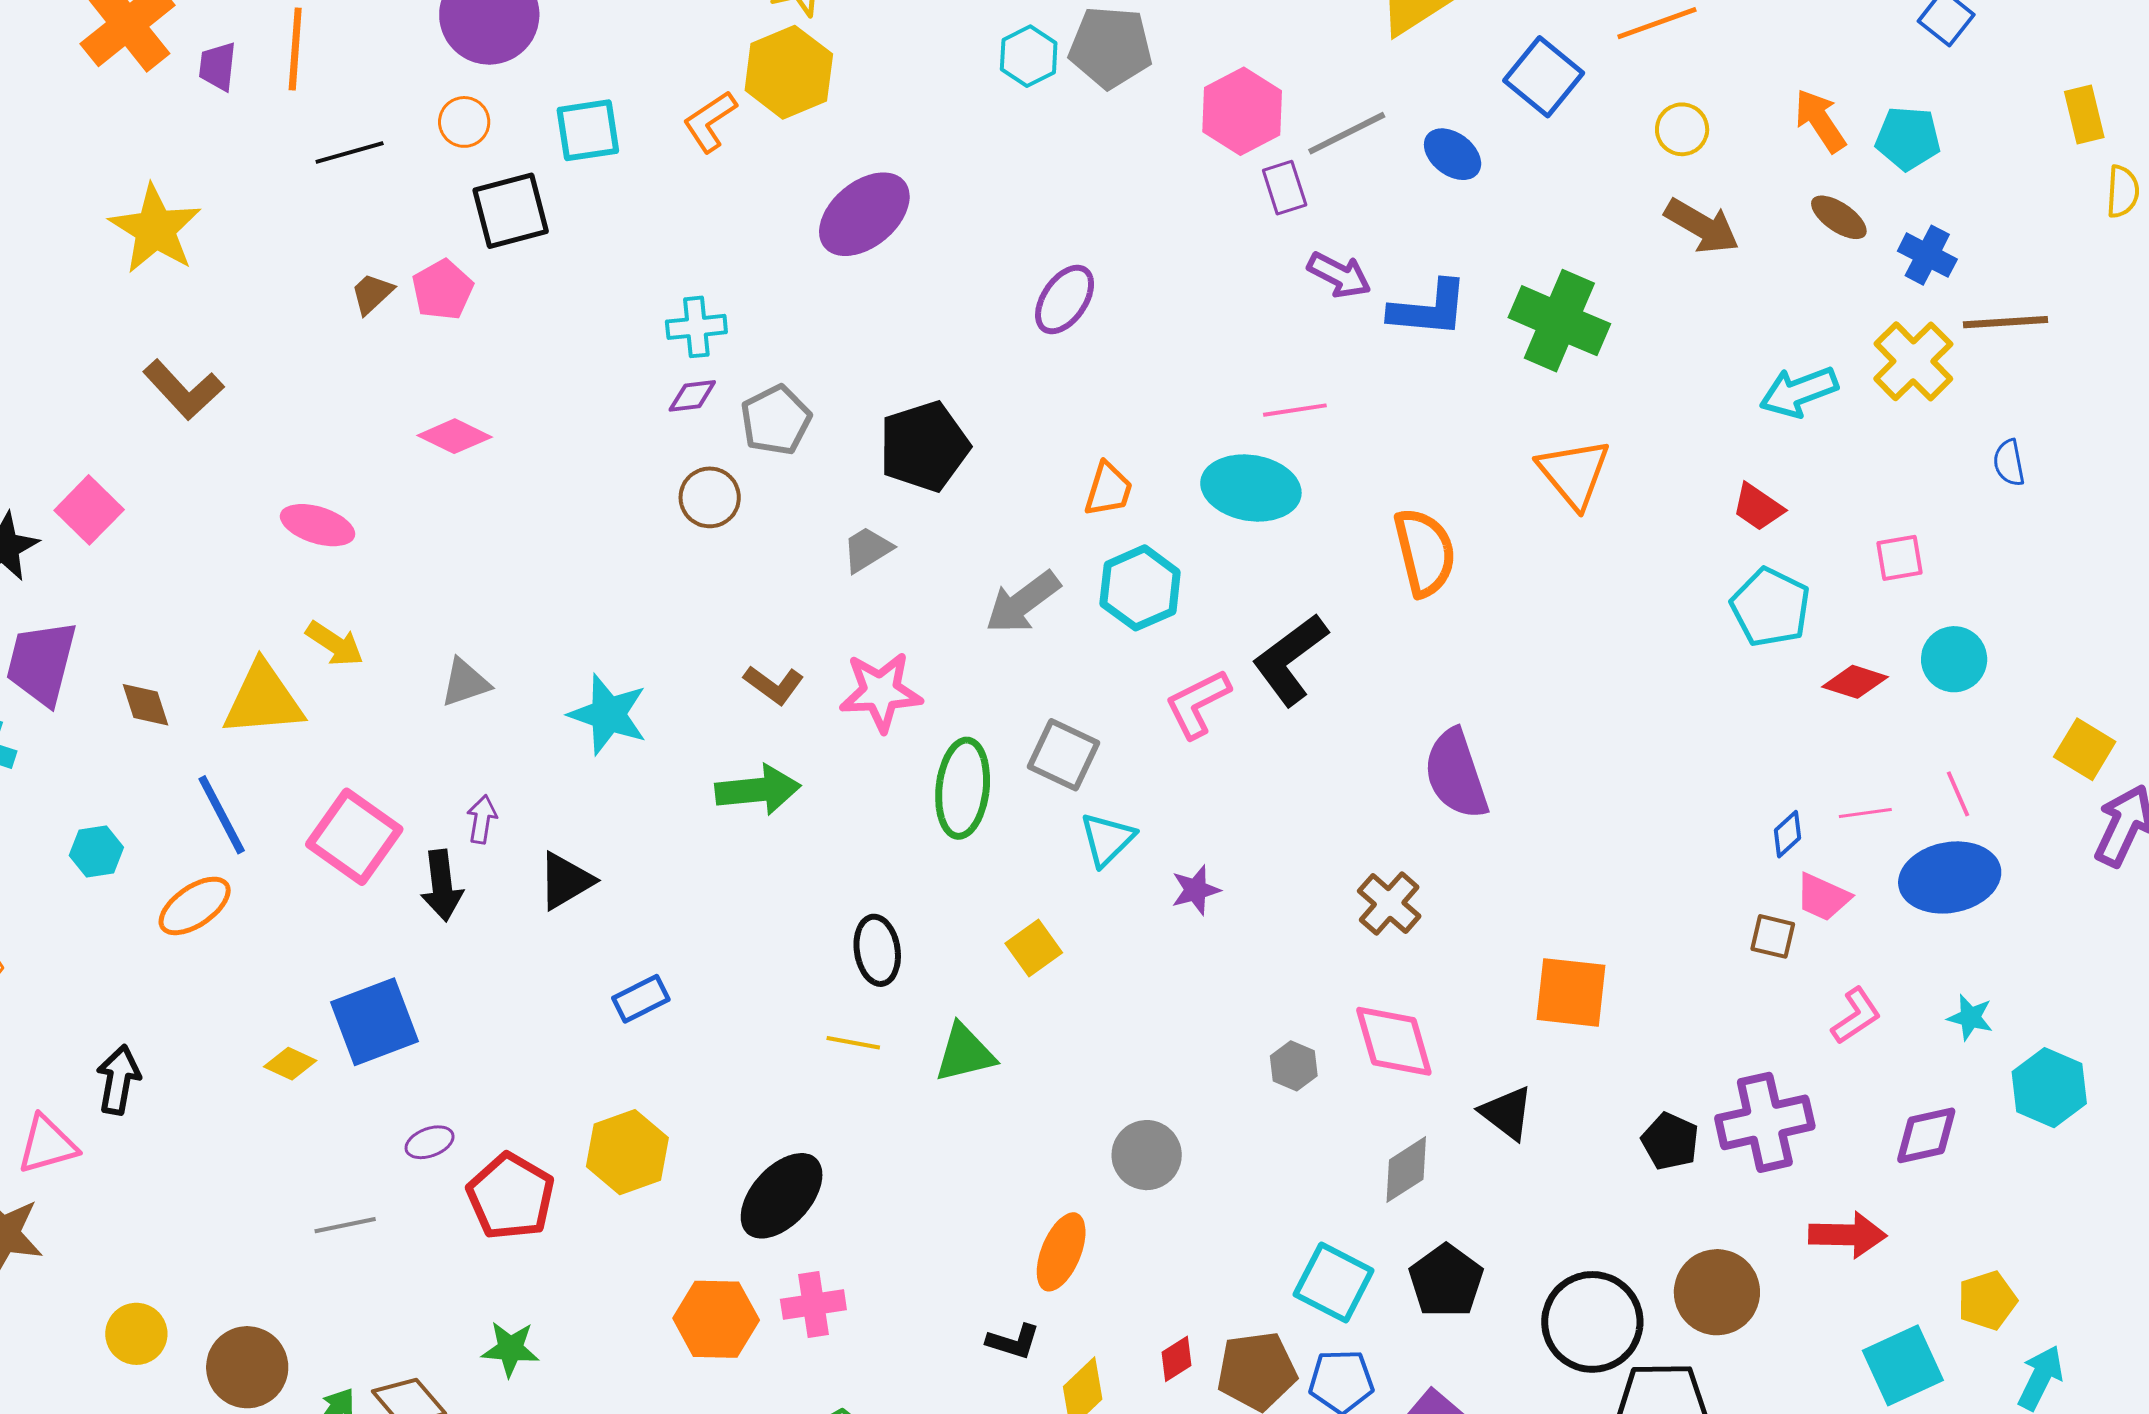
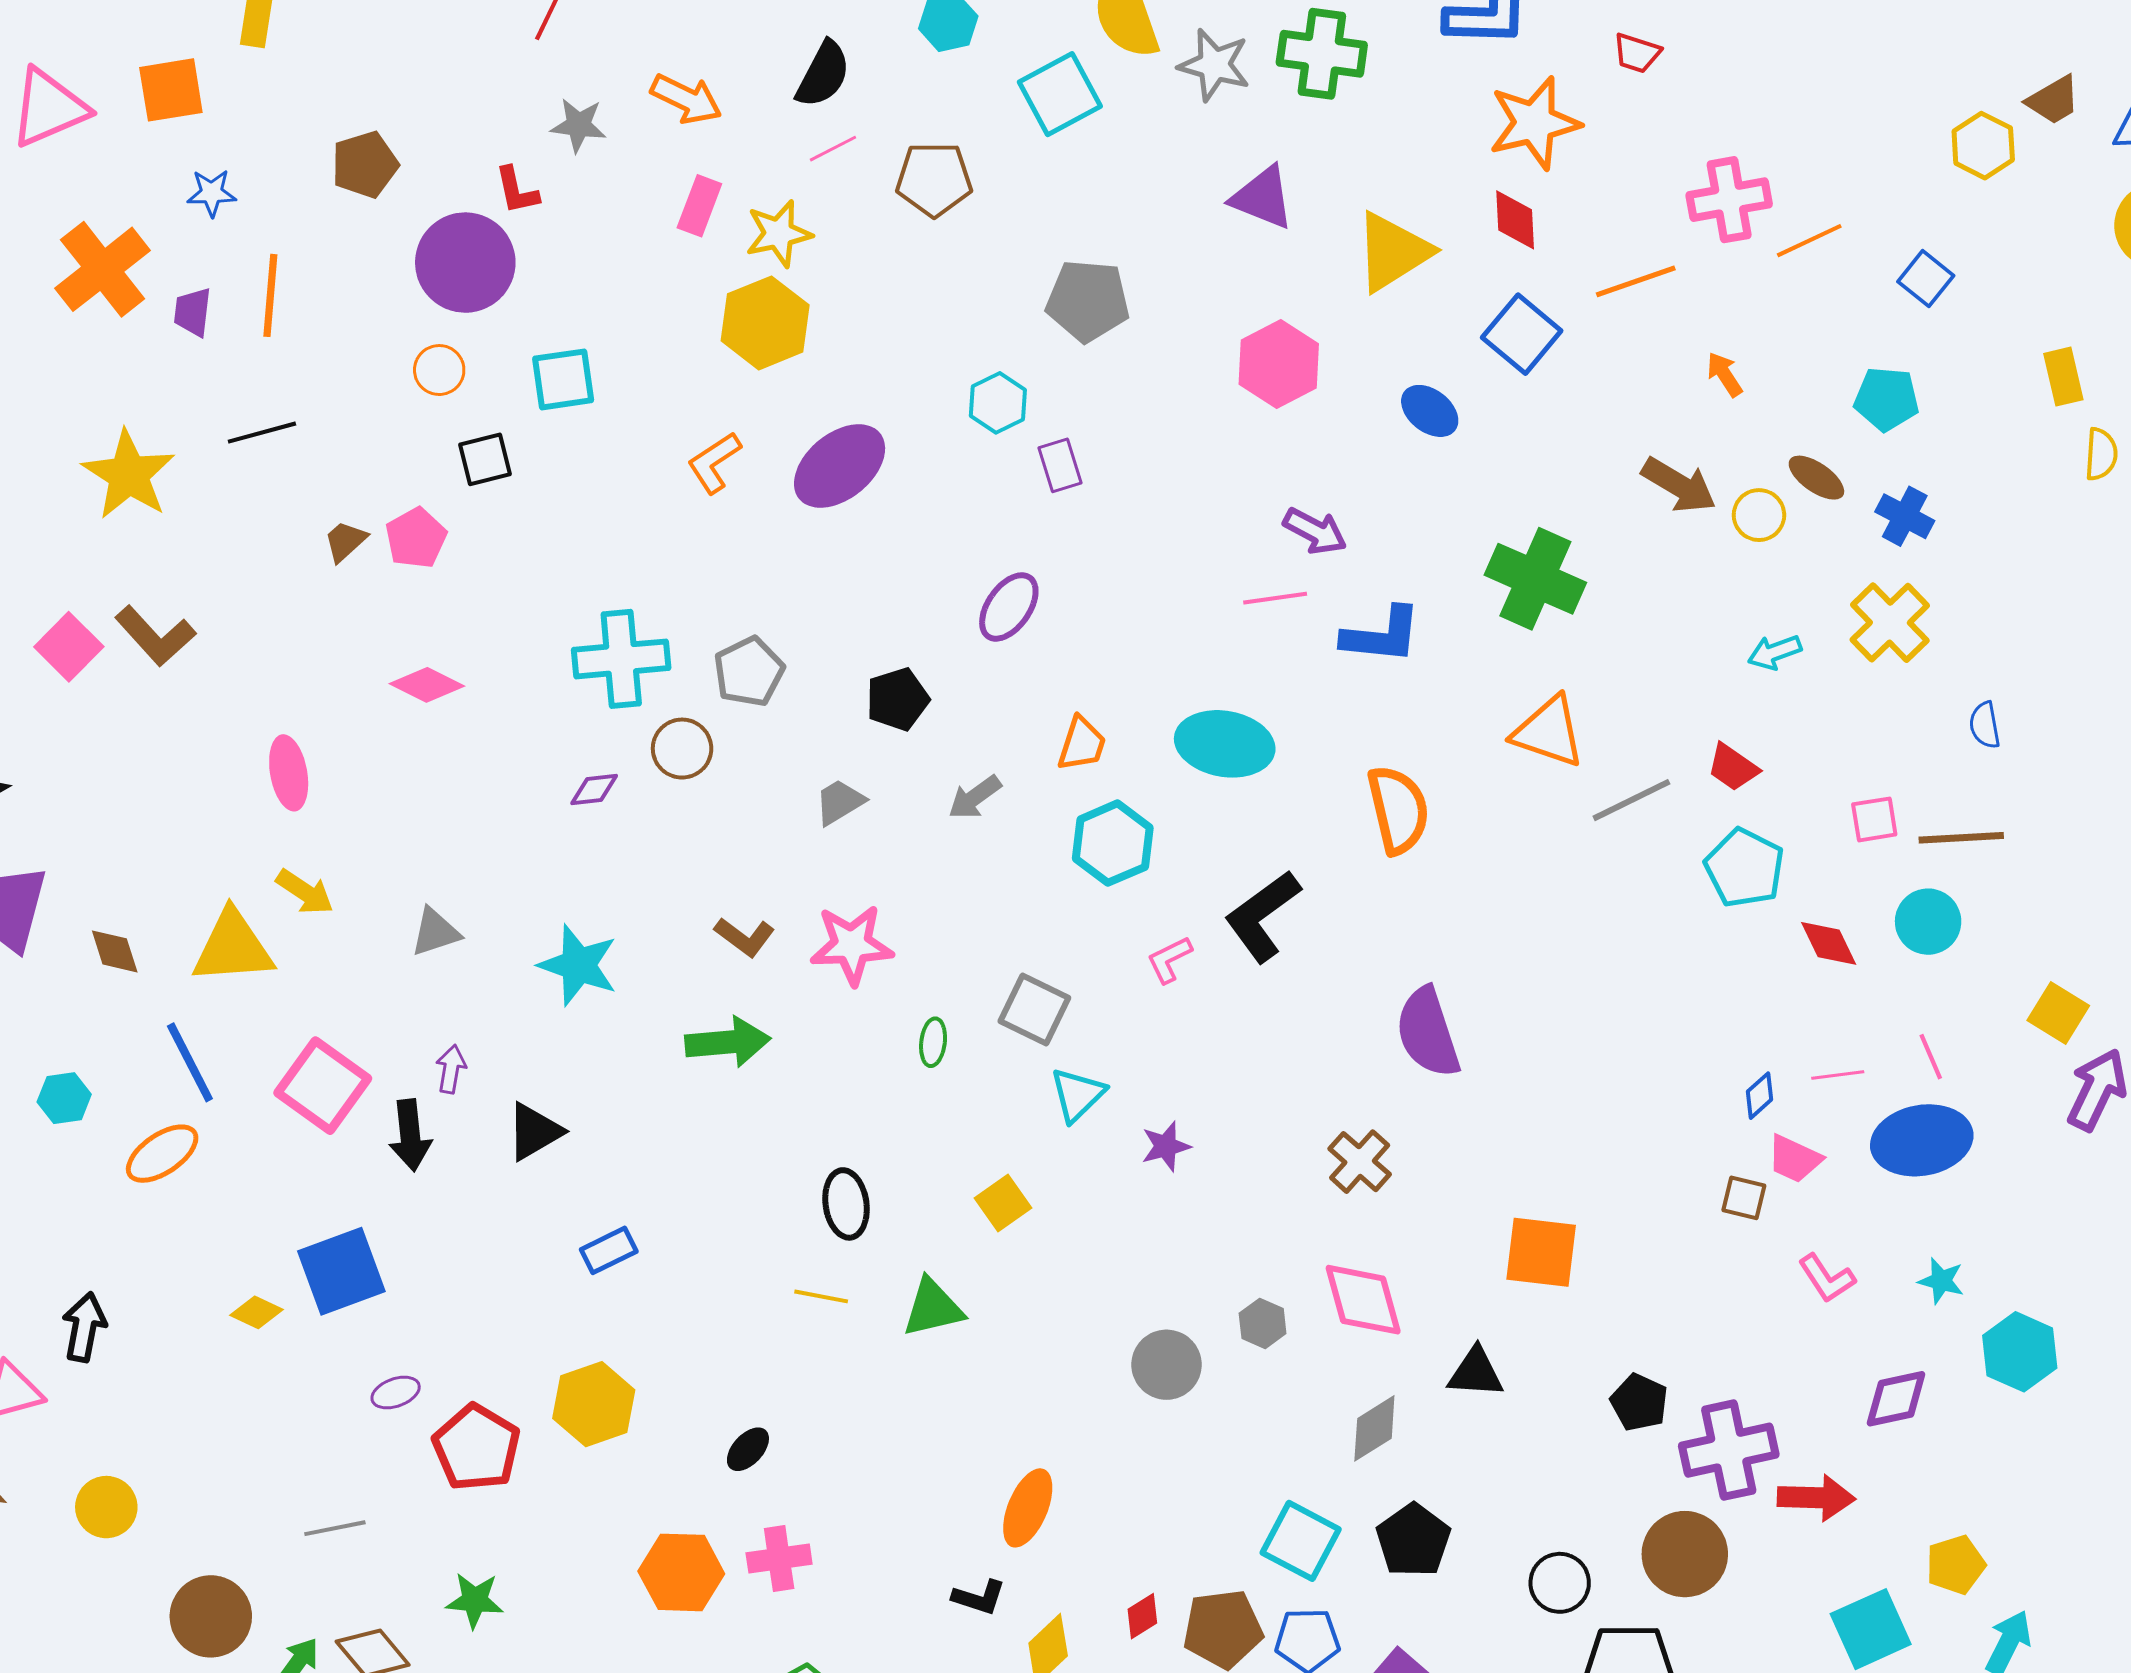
cyan hexagon: (1029, 56) -> (998, 403), moved
pink hexagon: (1242, 111) -> (1279, 364), moved
orange L-shape: (710, 121) -> (714, 463), moved
orange arrow: (1820, 121) -> (1725, 374), moved, size x0.7
yellow circle: (1682, 129) -> (1759, 515), moved
gray line: (1347, 133) -> (1631, 800), moved
black line: (350, 152) -> (262, 433), moved
purple rectangle: (1285, 188) -> (1060, 465), moved
black square: (511, 211) -> (485, 459), size x0.7
purple ellipse: (1065, 299) -> (1009, 607), moved
blue L-shape: (1429, 309) -> (1382, 635), moved
brown line: (2005, 322) -> (1961, 838), moved
cyan cross: (696, 327) -> (621, 659), moved, size x1.6
cyan arrow: (1799, 392) -> (1775, 652), size x0.7
purple diamond: (692, 396) -> (594, 789), moved
pink line: (1295, 410) -> (1275, 598), moved
black pentagon: (924, 446) -> (897, 699), size x0.7
orange triangle: (1574, 473) -> (1549, 732), turned -32
pink square: (89, 510) -> (69, 647), moved
pink ellipse: (318, 525) -> (289, 773), turned 62
gray arrow: (1023, 602) -> (975, 797), moved, size x0.7
red diamond: (1855, 682) -> (1829, 943), turned 46
pink L-shape: (1198, 704) -> (1169, 959), size x0.7
green ellipse: (963, 788) -> (933, 1042), size x0.5
pink L-shape: (1856, 1016) -> (1827, 1278), turned 90
black triangle: (1507, 1113) -> (1476, 1373), turned -34
purple cross: (1765, 1122) -> (1729, 1450), moved
gray circle: (1147, 1155) -> (1167, 1365), moved
black ellipse: (782, 1196) -> (748, 1449), size x0.5
gray line: (345, 1225) -> (335, 1528), moved
black circle: (1592, 1322) -> (1560, 1583), size x0.6
yellow circle: (136, 1334) -> (106, 1507), moved

